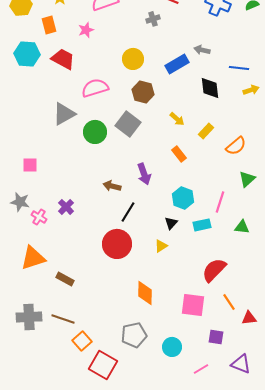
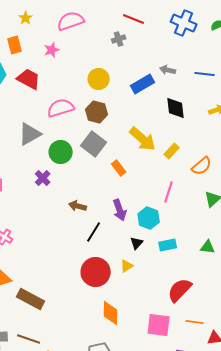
blue line: (239, 68) -> (205, 74), moved
brown hexagon: (143, 92) -> (97, 112), moved
yellow arrow: (177, 119) -> (143, 139), size x1.8
orange rectangle: (179, 154) -> (119, 168), moved
purple arrow: (144, 174) -> (120, 210), moved
pink line: (220, 202) -> (169, 192), moved
purple cross: (66, 207) -> (43, 178), moved
red circle: (117, 244) -> (96, 272), moved
brown rectangle: (65, 279) -> (31, 299), size x1.5
orange line: (229, 302) -> (195, 322), turned -48

